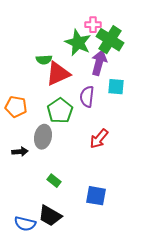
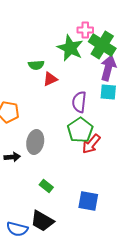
purple arrow: (99, 63) -> (108, 68), moved
red triangle: (58, 74) -> (50, 79), size x0.6
green pentagon: (60, 111) -> (80, 130), moved

